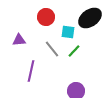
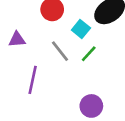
cyan square: (68, 32) -> (81, 29), turned 32

